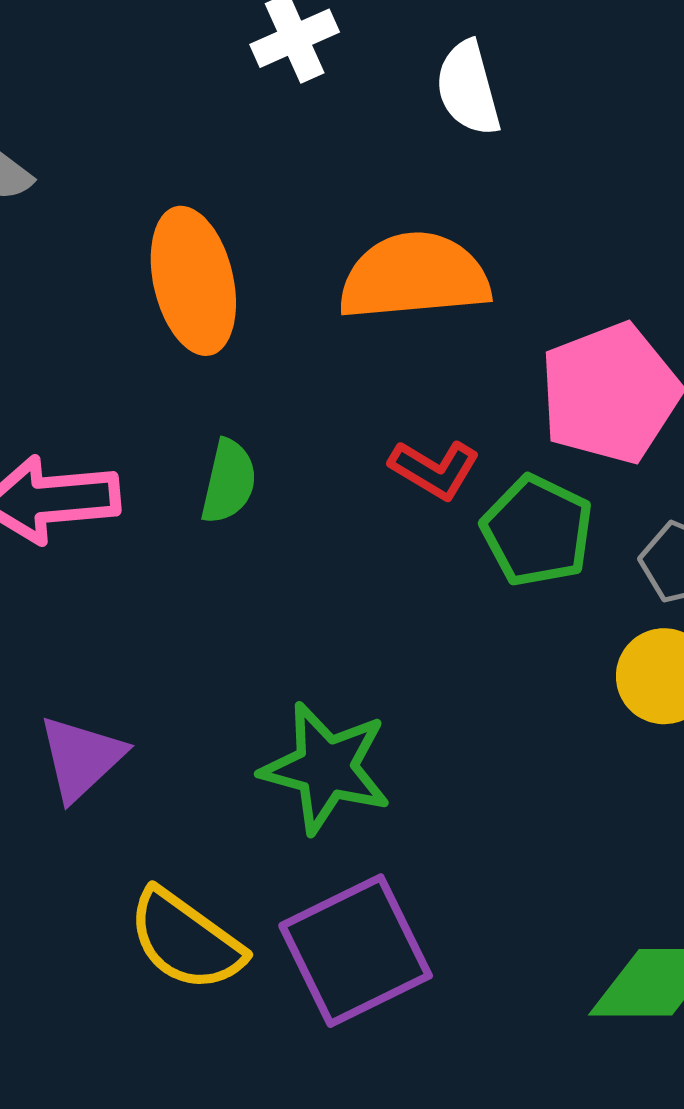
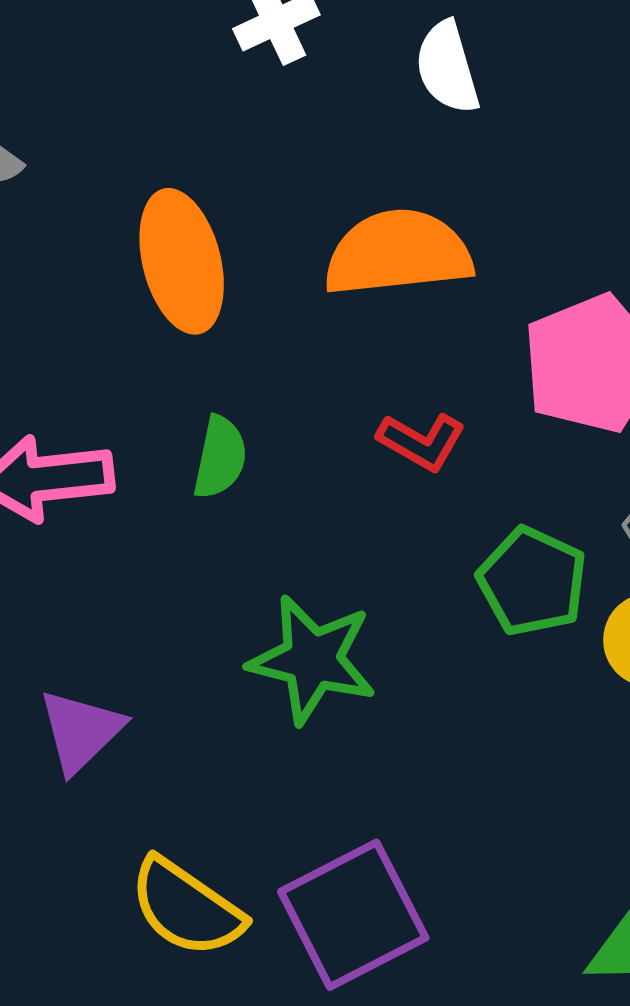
green pentagon: (537, 531) -> (532, 581), moved
green star: (326, 768) -> (312, 660), moved

